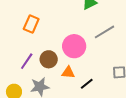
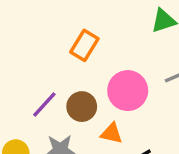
orange rectangle: (31, 24) -> (84, 45), moved

